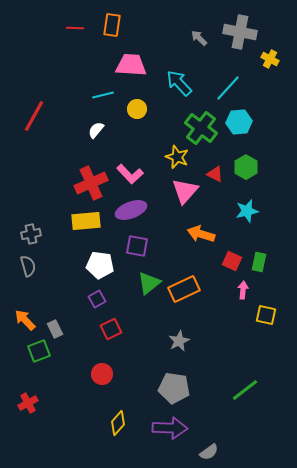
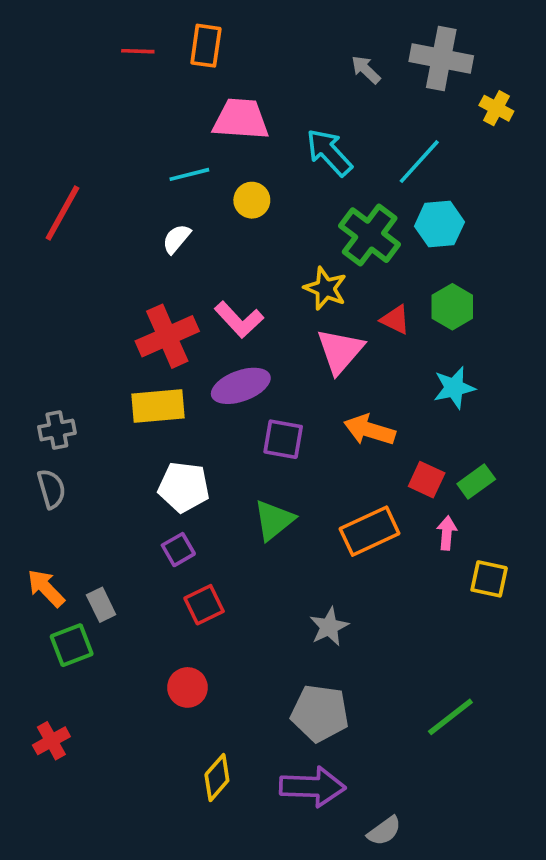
purple square: (137, 246) -> (283, 439), moved
green rectangle: (259, 262) -> (476, 481), turned 42
orange rectangle: (184, 289) -> (370, 531), moved

